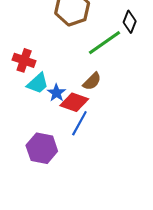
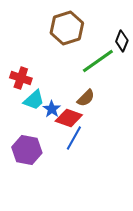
purple hexagon: (42, 148) -> (27, 150), moved

